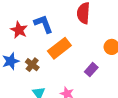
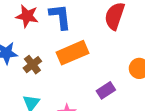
red star: (19, 30) -> (27, 16), turned -30

